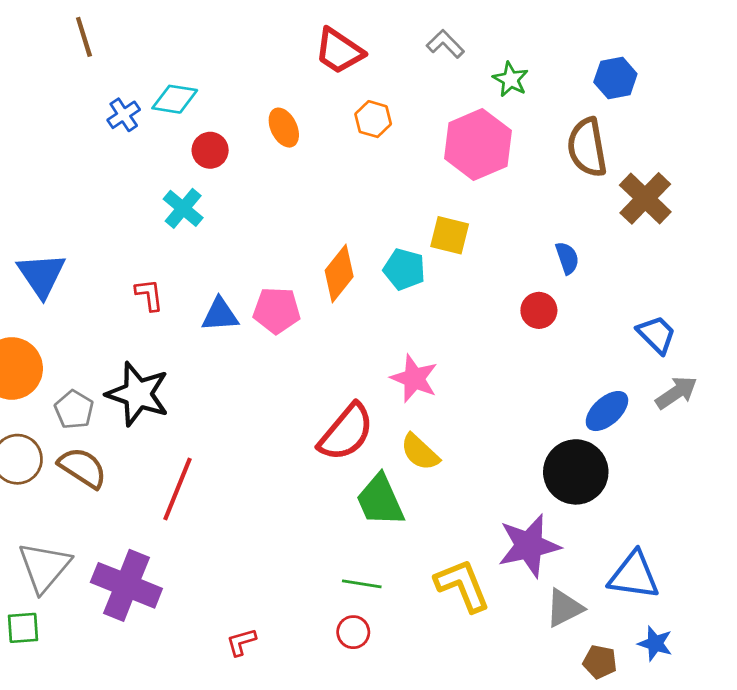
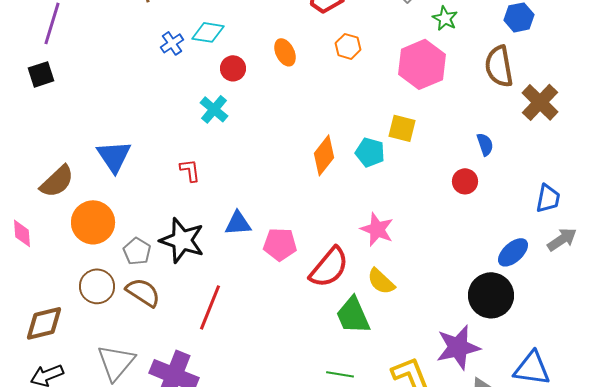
pink pentagon: (277, 310) -> (280, 244), moved
blue triangle: (220, 315) -> (238, 223), moved
blue trapezoid: (657, 334) -> (548, 198), turned 56

